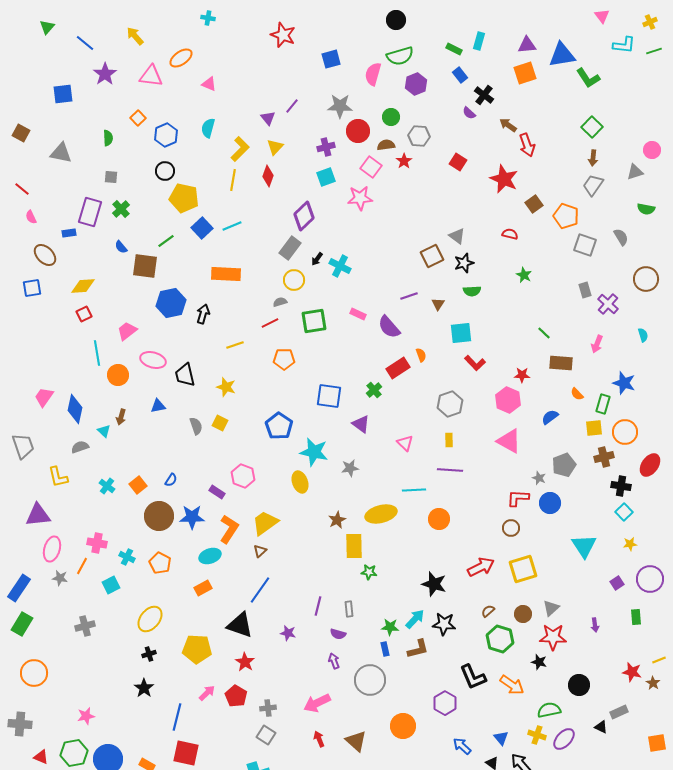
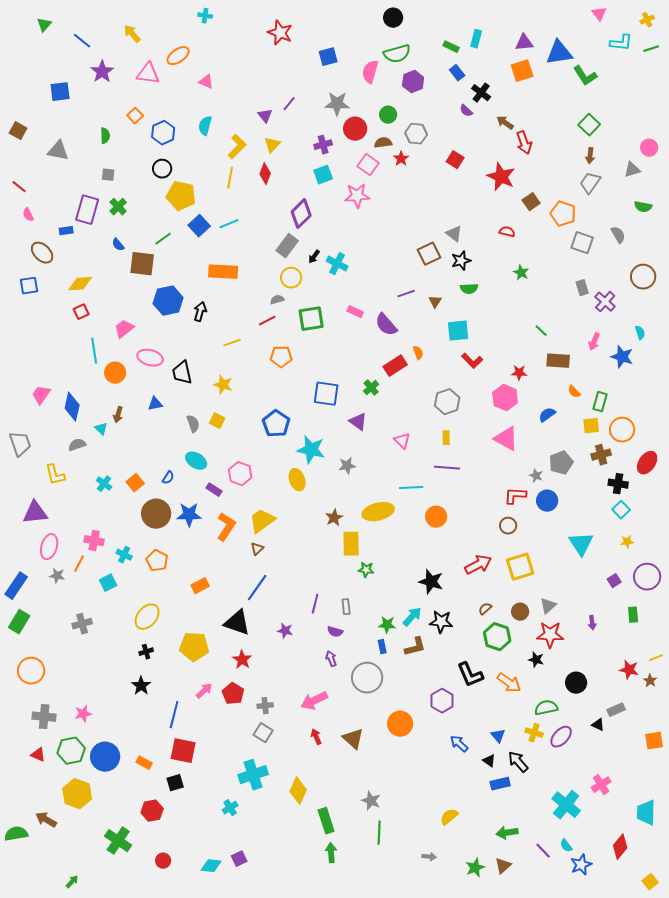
blue star: (624, 383) -> (622, 357), moved
cyan ellipse: (210, 556) -> (196, 461), moved, turned 50
gray cross: (20, 724) -> (44, 717), moved

